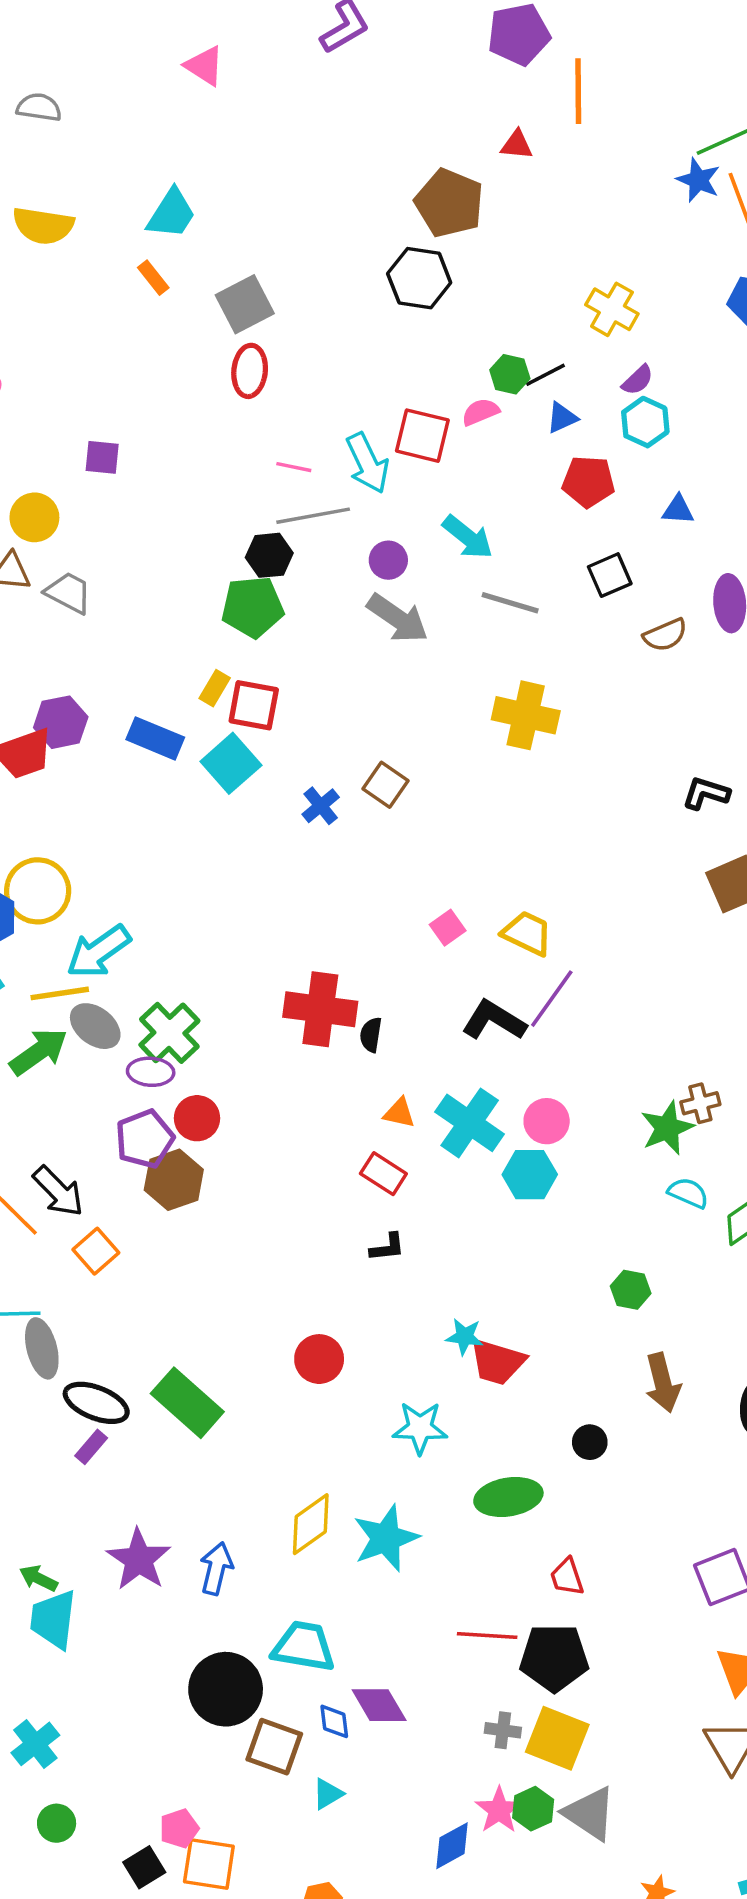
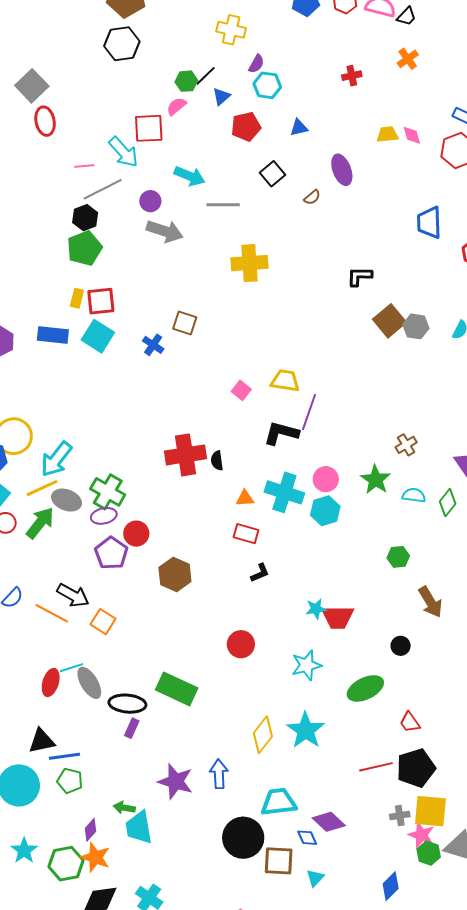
brown semicircle: (665, 635) -> (312, 197), size x0.7
green star: (667, 1128) -> (376, 480), moved
brown hexagon: (174, 1180) -> (175, 575), moved
pink star: (499, 1810) -> (421, 835), moved

